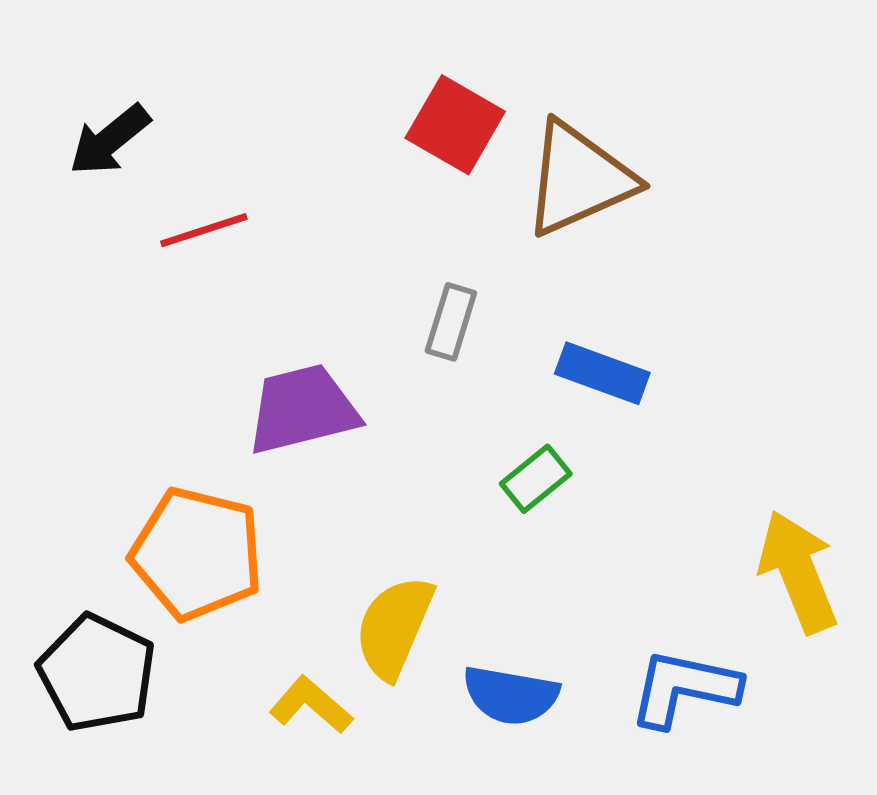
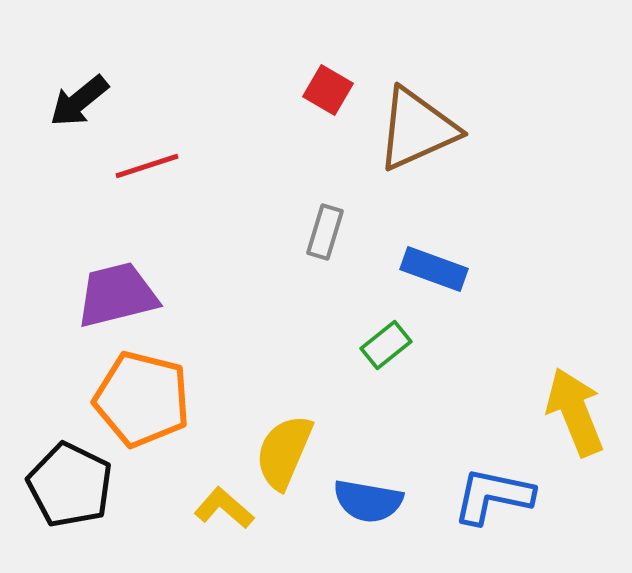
red square: (455, 125) -> (328, 90), size x0.7
purple trapezoid: (302, 409) -> (117, 295), moved

